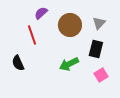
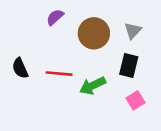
red line: (32, 35) -> (59, 74), moved, turned -66
black semicircle: (18, 63) -> (20, 68), moved

